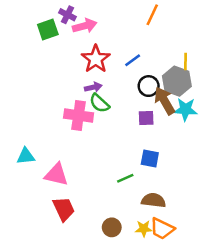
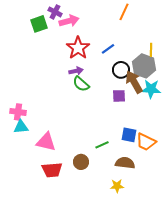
pink cross: (79, 116) -> (18, 112), moved, size x0.7
blue square: (150, 159) -> (129, 135), moved
red trapezoid: (64, 209) -> (52, 170), turned 110
brown circle: (112, 227) -> (81, 162), moved
orange trapezoid: (162, 229) -> (146, 142), moved

